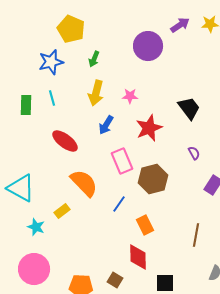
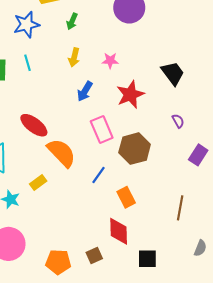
yellow arrow: (96, 93) -> (74, 57), size x0.7
red ellipse: (65, 141) -> (34, 125), moved
brown square: (115, 280) -> (94, 256), turned 35

